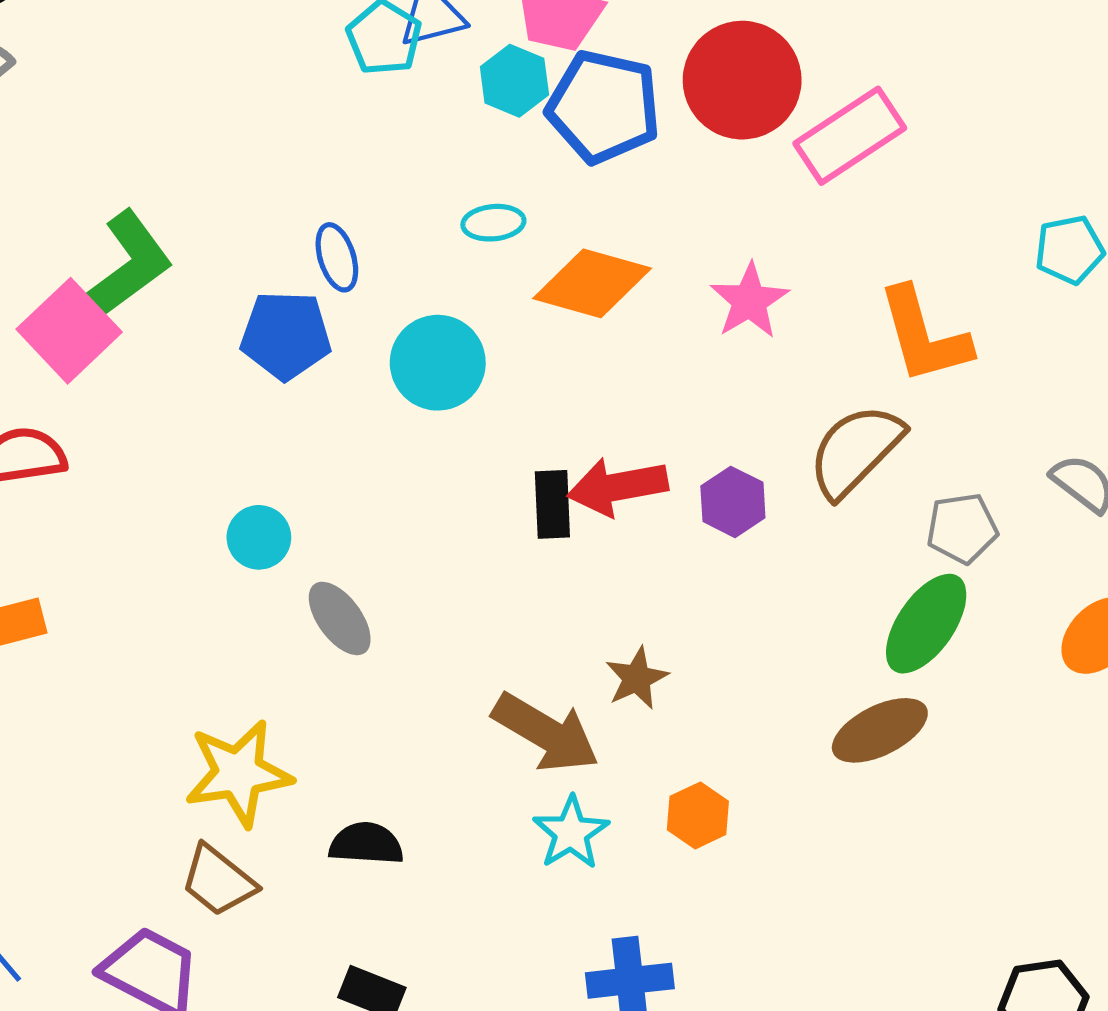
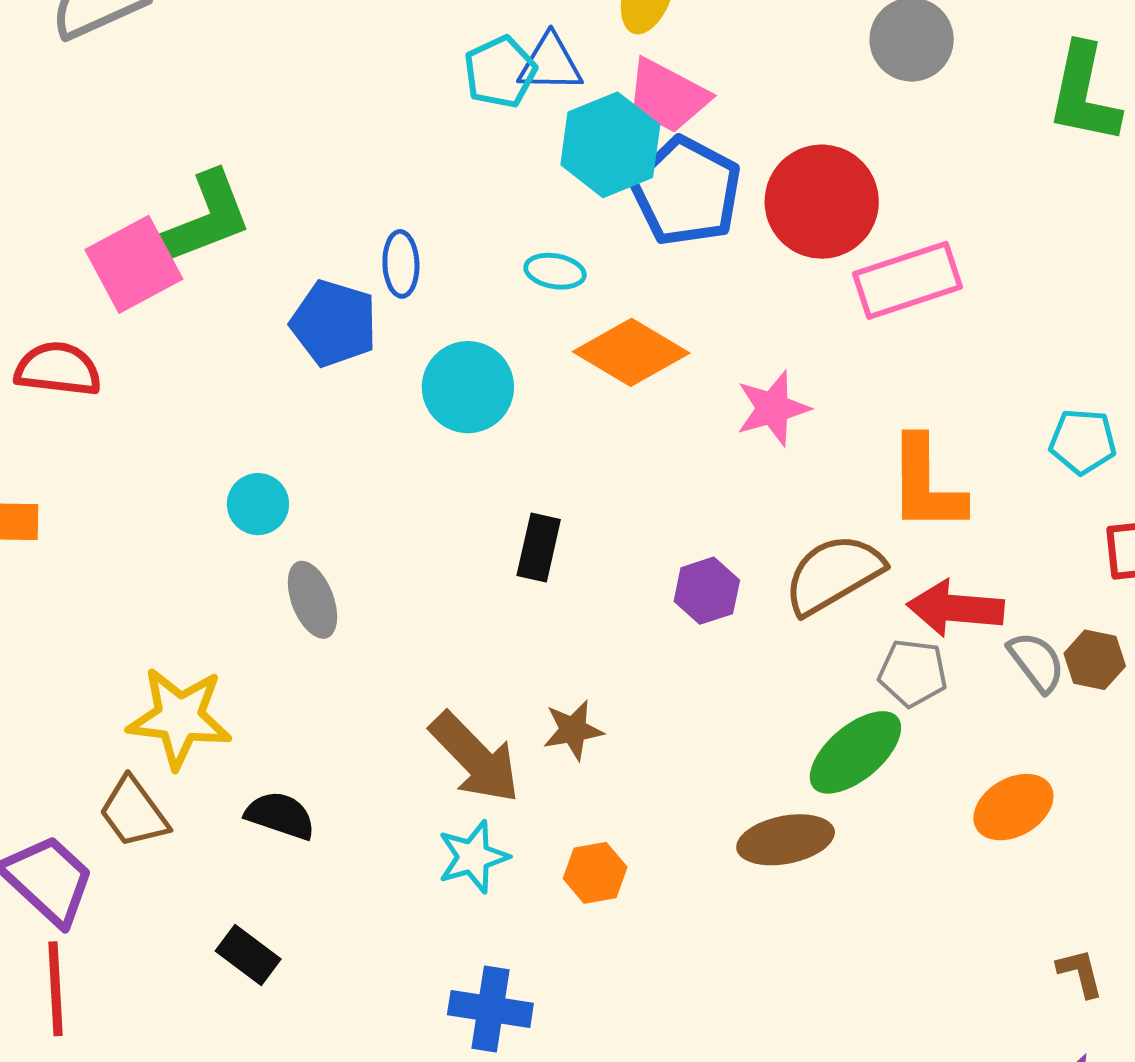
cyan hexagon: (514, 81) -> (610, 145), size x1.5
red arrow: (618, 487) -> (955, 608), moved

